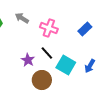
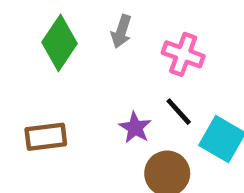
gray arrow: (22, 18) -> (121, 31), turned -104

